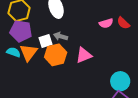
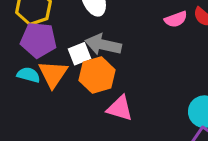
gray arrow: (61, 36) -> (103, 45), size x1.5
pink triangle: (84, 55) -> (120, 108), moved, turned 42

